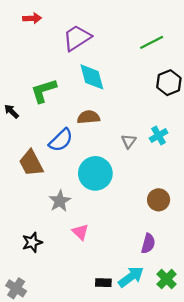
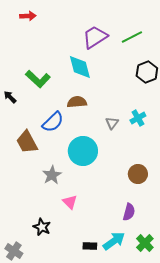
purple trapezoid: (77, 38) -> (95, 37), moved
green L-shape: (44, 91) -> (38, 79), turned -120
black star: (32, 242) -> (42, 227), moved, turned -30

